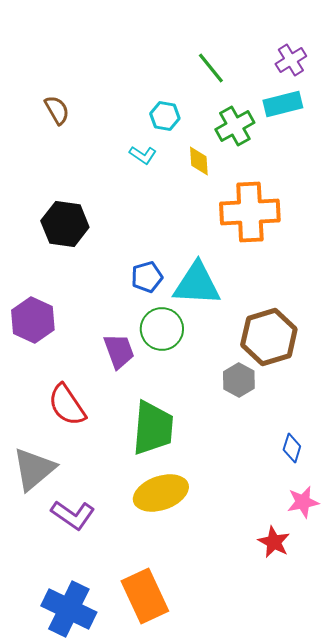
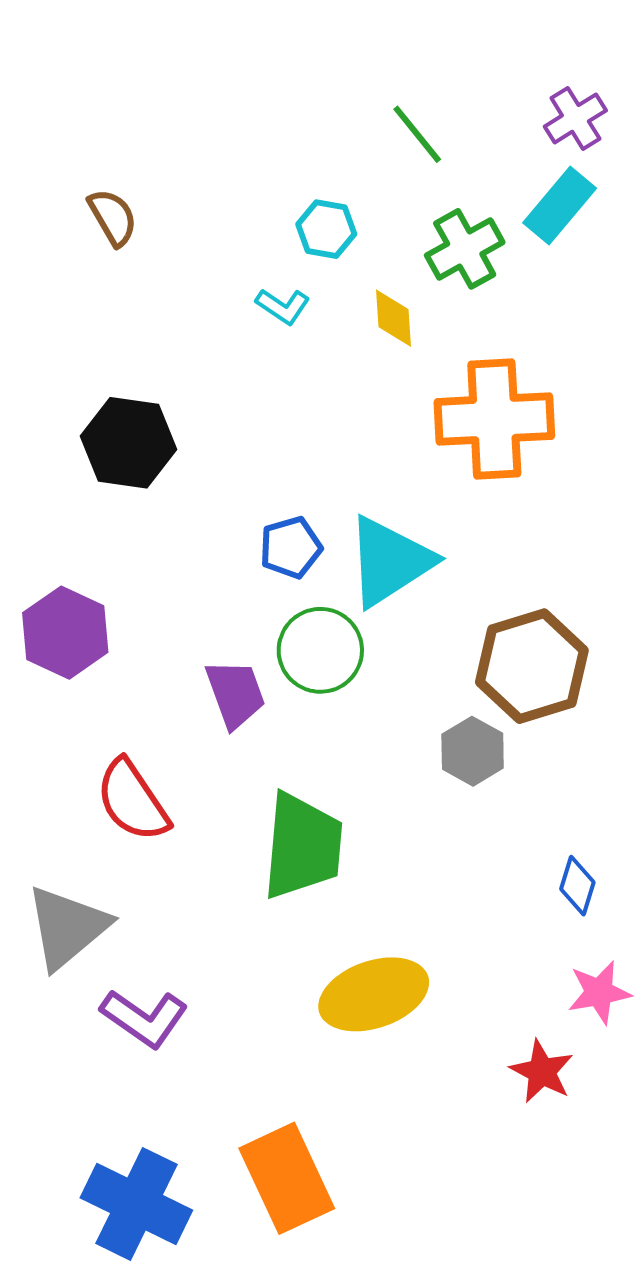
cyan rectangle: (283, 104) -> (560, 205), turned -36
cyan triangle: (197, 284) -> (390, 561), turned -36
yellow ellipse: (161, 493) -> (374, 994), moved

